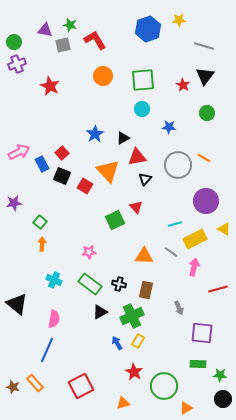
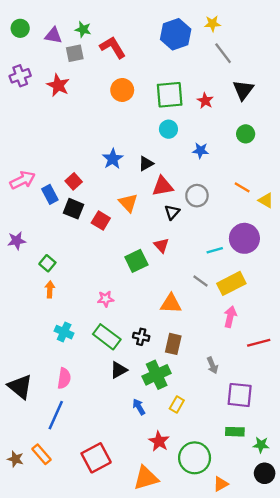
green circle: (14, 42) -> (20, 28), moved
gray line: (204, 46) -> (223, 53), moved, turned 36
red star: (183, 85) -> (205, 101), moved
red star: (50, 86) -> (58, 85), moved
gray circle: (178, 165) -> (197, 196), moved, size x0.7
orange triangle: (108, 171) -> (128, 203), size x0.7
cyan line: (175, 224) -> (215, 250), moved
yellow triangle: (224, 229) -> (266, 200), moved
gray line: (171, 252) -> (201, 281), moved
black triangle: (17, 304) -> (20, 387), moved
yellow rectangle: (138, 341) -> (177, 404), moved
orange triangle: (123, 403) -> (146, 478), size x1.6

